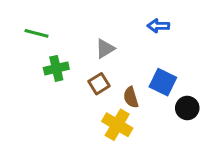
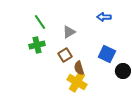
green line: (37, 33) -> (40, 22), moved, turned 42
brown semicircle: (131, 97) -> (79, 68), moved

